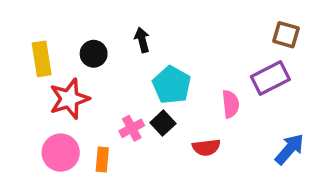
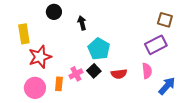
black circle: (94, 54) -> (54, 12), moved
pink semicircle: (231, 104) -> (147, 71), moved
red semicircle: (206, 147) -> (119, 74), moved
orange rectangle: (102, 159) -> (59, 84), moved

